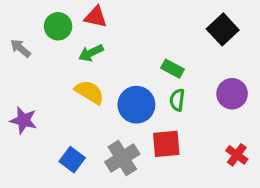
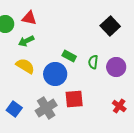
green rectangle: (172, 69) -> (69, 56), moved
green semicircle: (177, 100) -> (93, 62), moved

